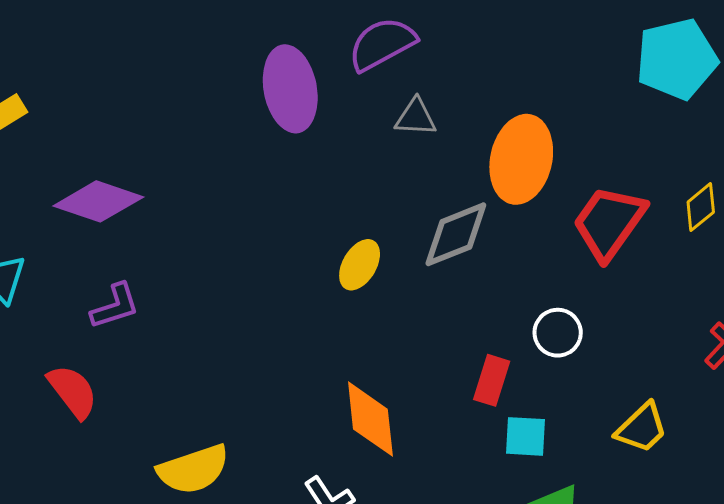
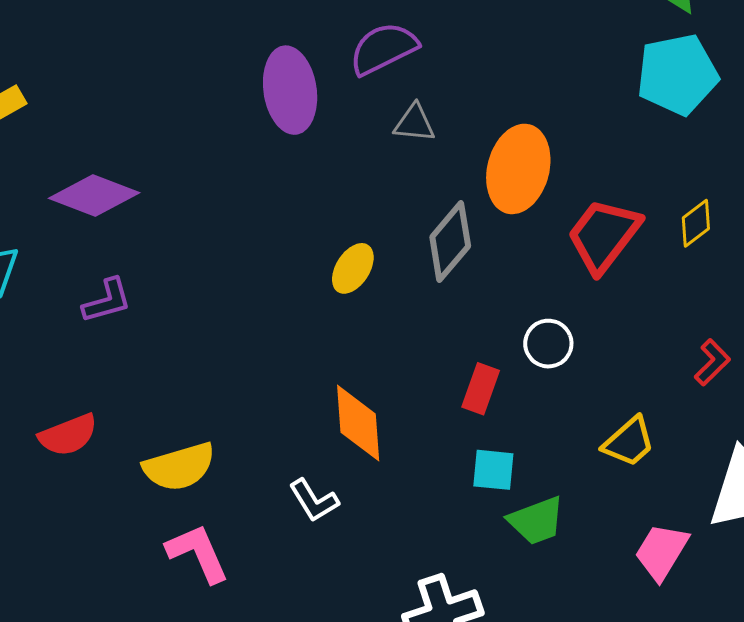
gray diamond: (456, 234) -> (450, 241), turned -30
red semicircle: (73, 391) -> (68, 435), moved, turned 104
cyan square: (526, 436) -> (493, 470), moved

